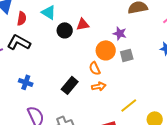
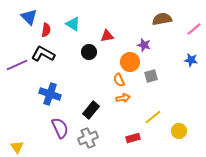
black circle: (65, 30) -> (89, 52), moved
gray square: (127, 55) -> (151, 76), moved
blue cross: (26, 82) -> (50, 94), size x1.5
black rectangle: (70, 85) -> (91, 110), moved

